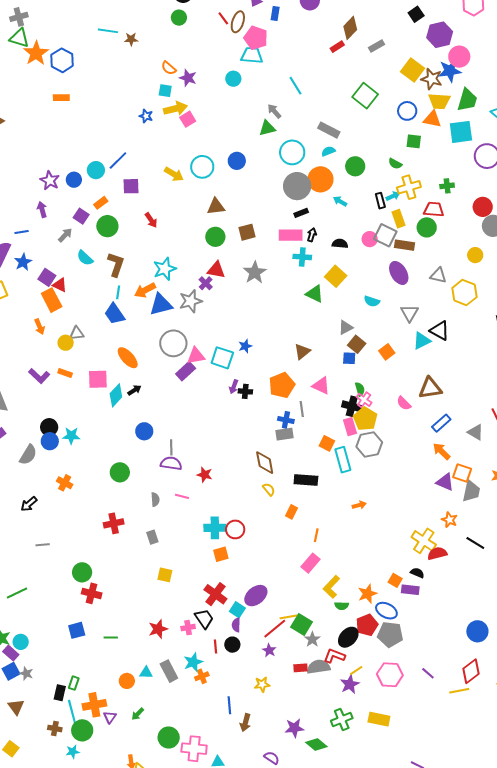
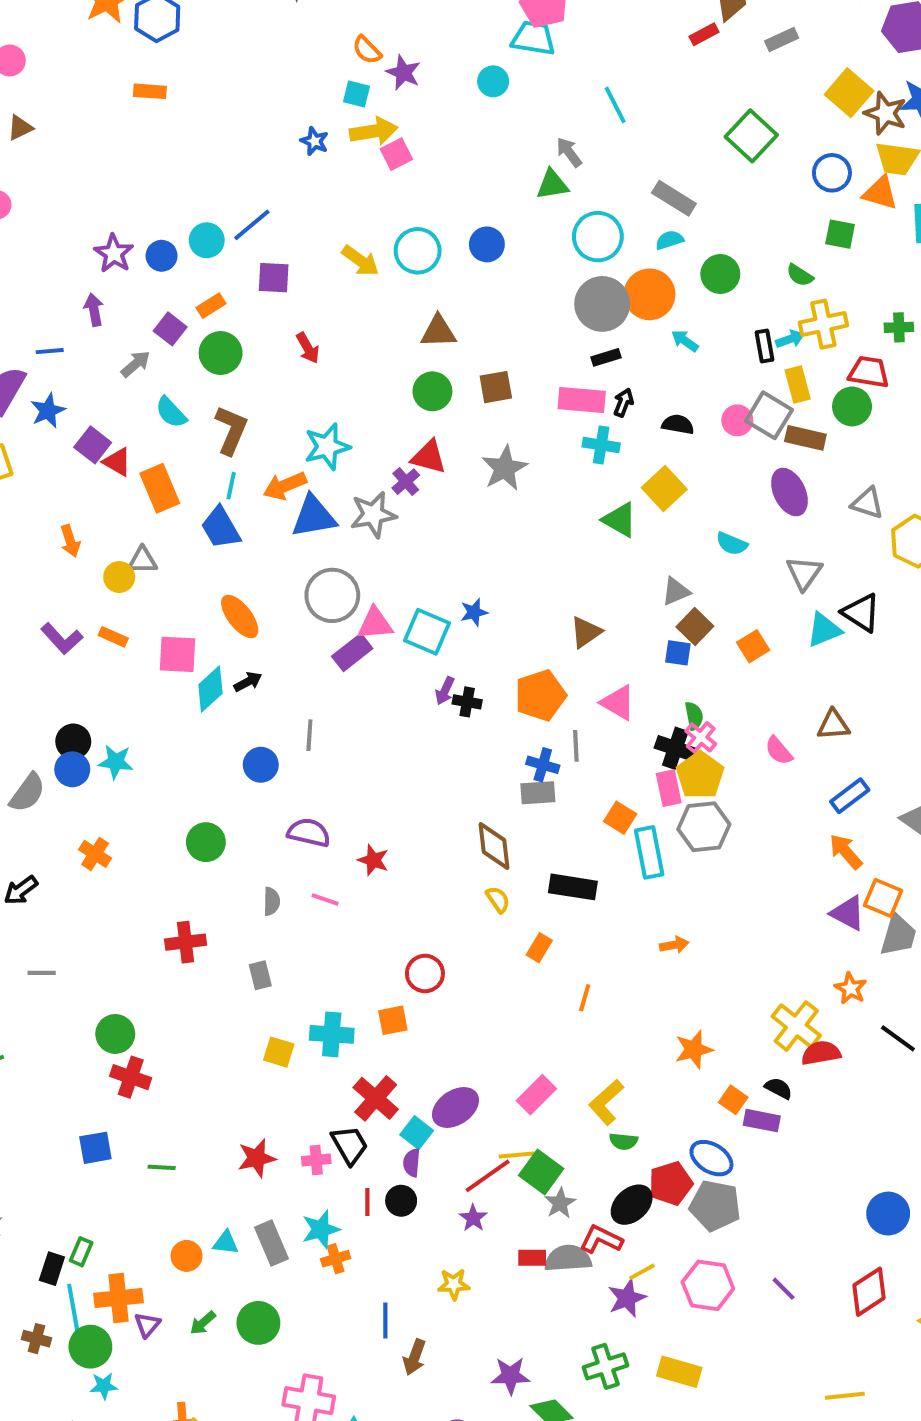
orange rectangle: (52, 300) -> (160, 488), moved
brown triangle: (430, 388) -> (833, 725), size x0.7
gray line: (171, 447) -> (309, 735), moved
cyan cross: (215, 528) -> (332, 1034), moved
pink rectangle: (310, 563) -> (536, 1095), moved
orange star: (367, 594) -> (694, 1050), moved
yellow line: (459, 691) -> (845, 1396), moved
green circle: (169, 738) -> (258, 1323), moved
cyan star: (73, 752) -> (104, 1386), moved

